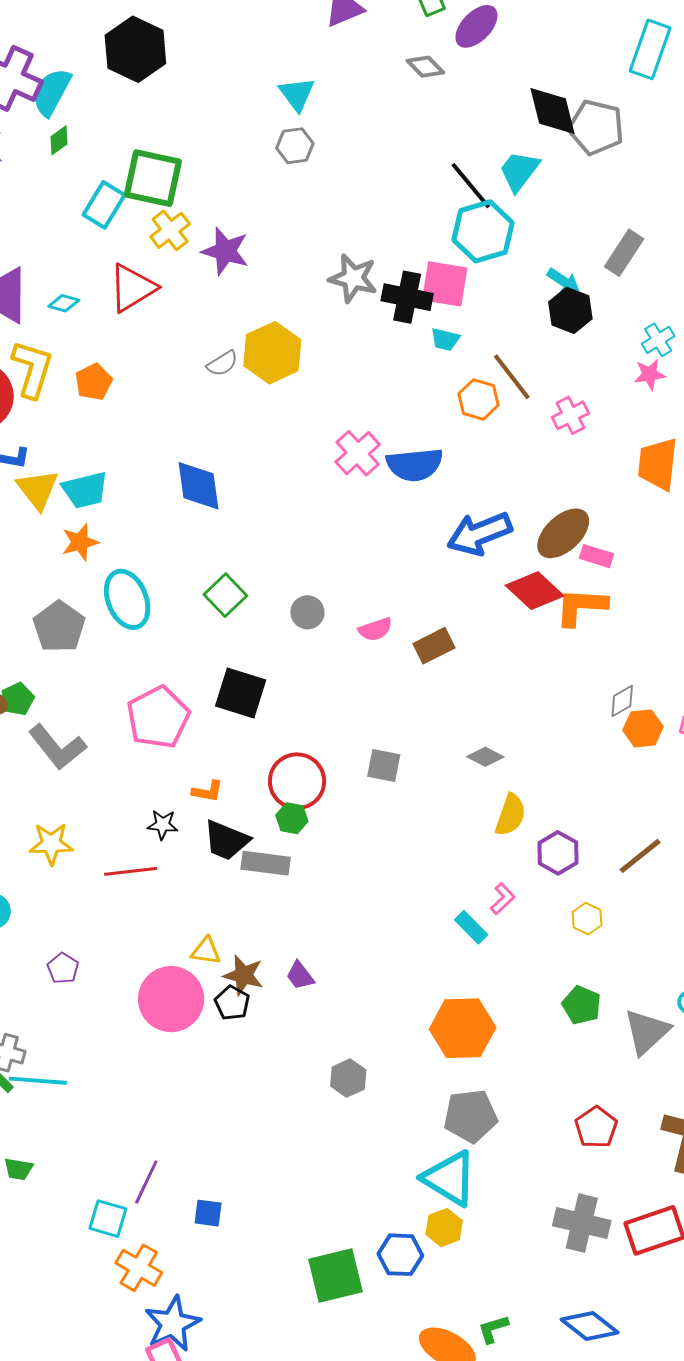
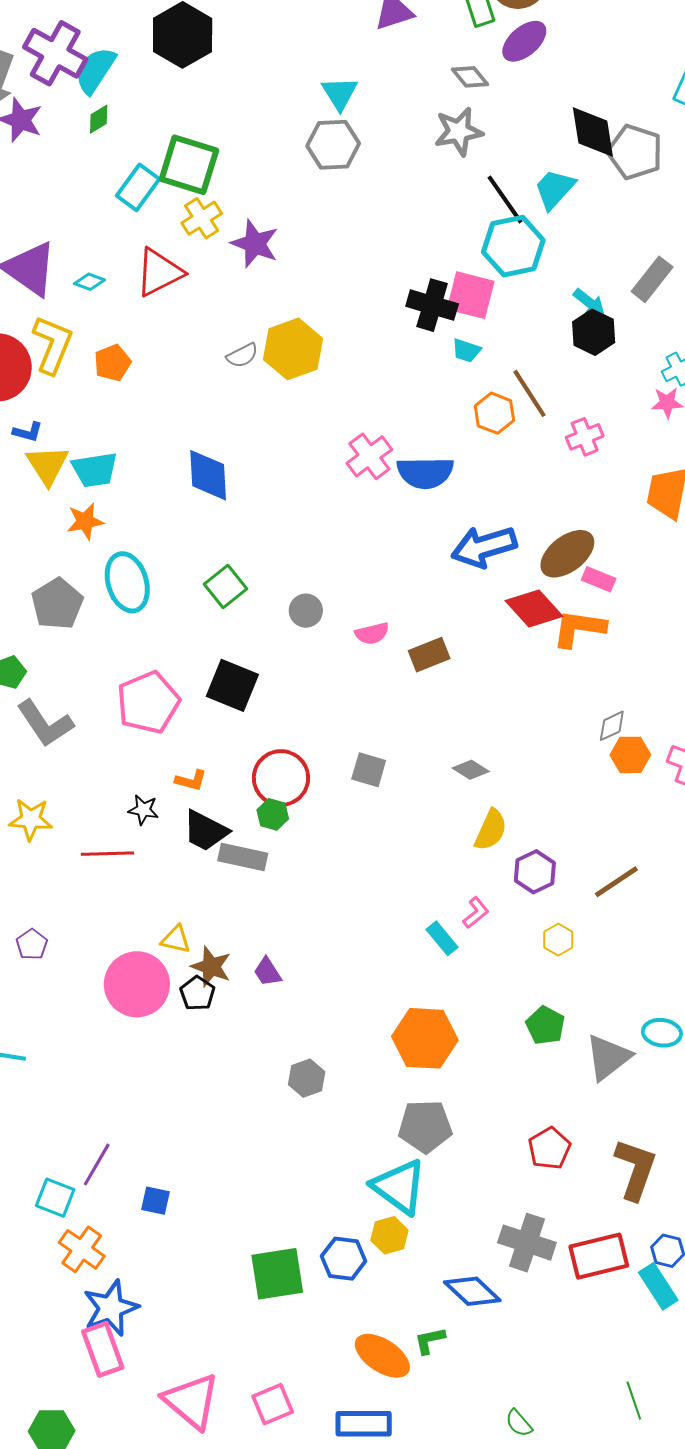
gray hexagon: (295, 146) -> (333, 145), size x1.4
gray star: (353, 278) -> (459, 132), moved, turned -30
blue diamond: (590, 1326) -> (472, 1291), moved

